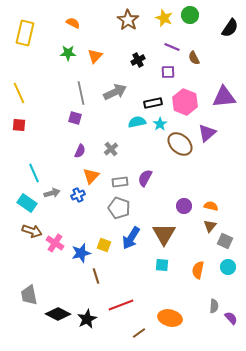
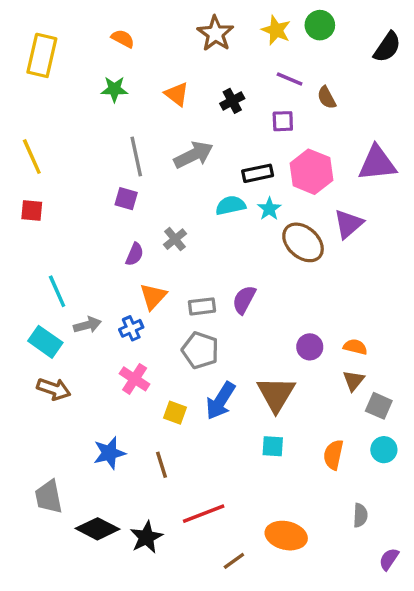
orange triangle: (95, 56) -> (177, 94), moved, turned -35
gray cross: (111, 149) -> (175, 239), moved
pink cross: (55, 243) -> (135, 379), moved
blue star: (81, 253) -> (109, 453), moved
purple semicircle: (231, 318) -> (389, 559), moved, turned -104

